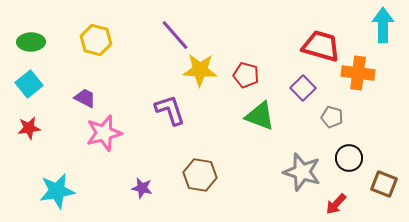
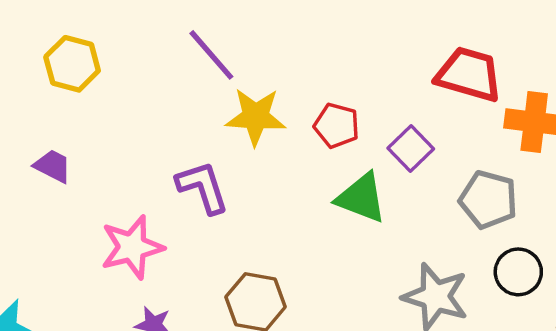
purple square: (303, 88) -> (411, 148), moved
gray pentagon: (332, 117) -> (488, 200), size x1.5
pink star: (104, 133) -> (132, 247), moved

